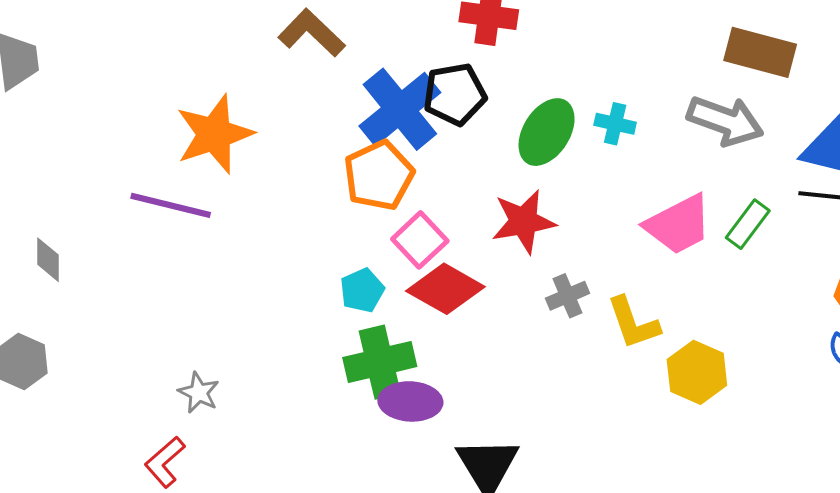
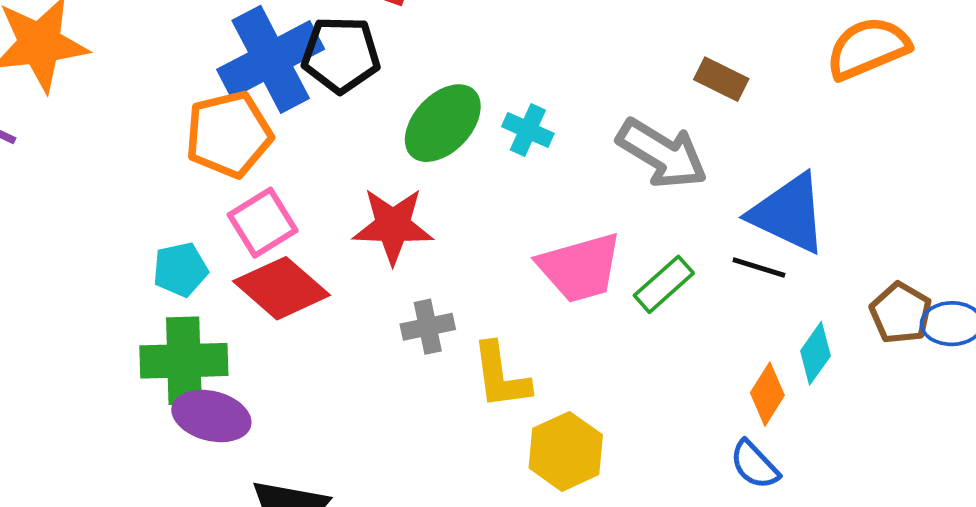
brown rectangle: (760, 52) -> (721, 79), size x0.6

